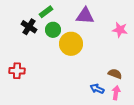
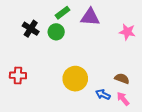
green rectangle: (46, 12) -> (63, 13), moved
yellow circle: (71, 44) -> (75, 79), moved
pink arrow: (116, 93) -> (123, 99), turned -48

